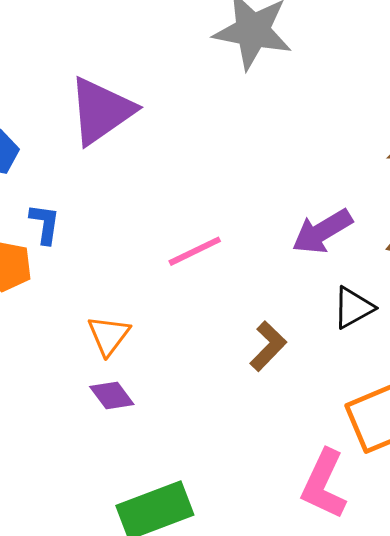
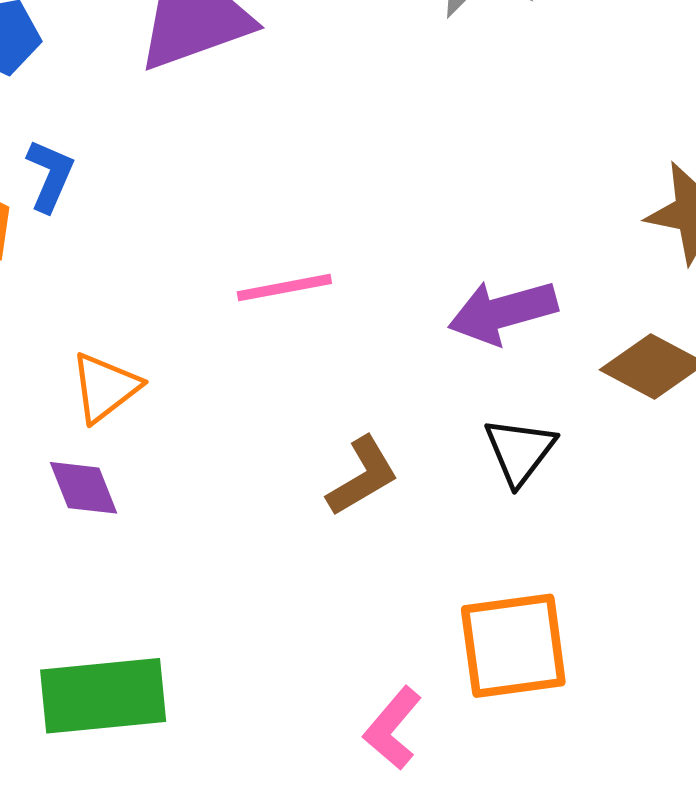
black triangle: (353, 308) -> (520, 451), turned -39
pink L-shape: (324, 484) -> (393, 728), size x0.7

